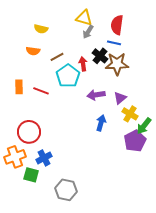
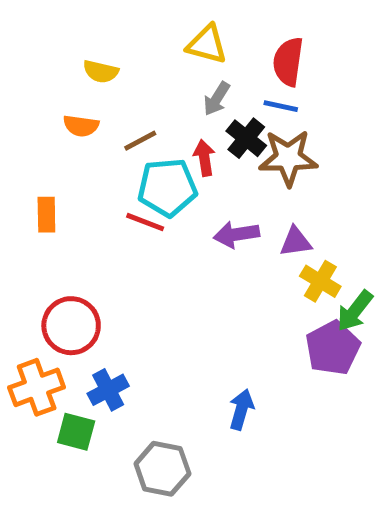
gray arrow: (88, 32) -> (217, 99), moved
cyan pentagon: (68, 76) -> (167, 188), turned 30
red line: (41, 91) -> (145, 222), moved
purple triangle: (120, 98) -> (296, 242), turned 32
blue arrow: (101, 123) -> (241, 410), moved

